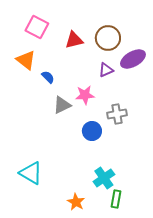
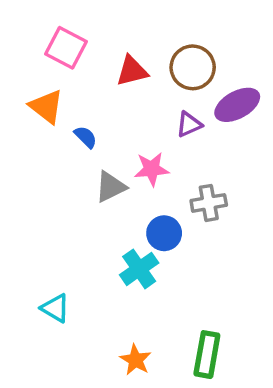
cyan triangle: (31, 173) -> (55, 308), size x0.7
cyan cross: (104, 178) -> (139, 269), moved
green rectangle: (116, 199) -> (207, 355), size x1.4

